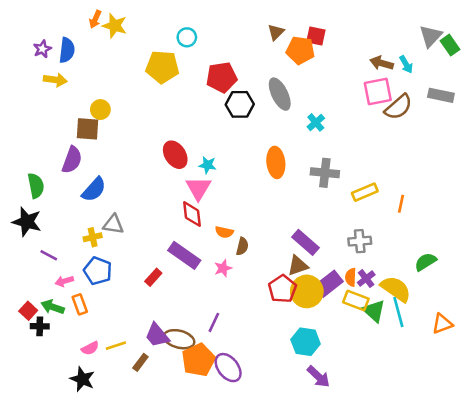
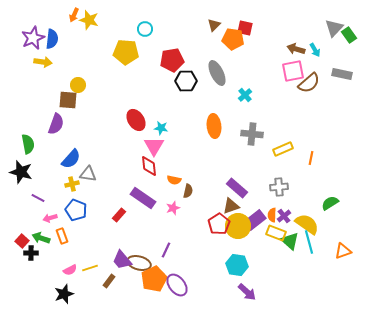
purple star: (42, 49) -> (33, 38), size x1.6
blue semicircle: (94, 190) -> (71, 159), moved
black star: (82, 379) -> (64, 294), turned 30

